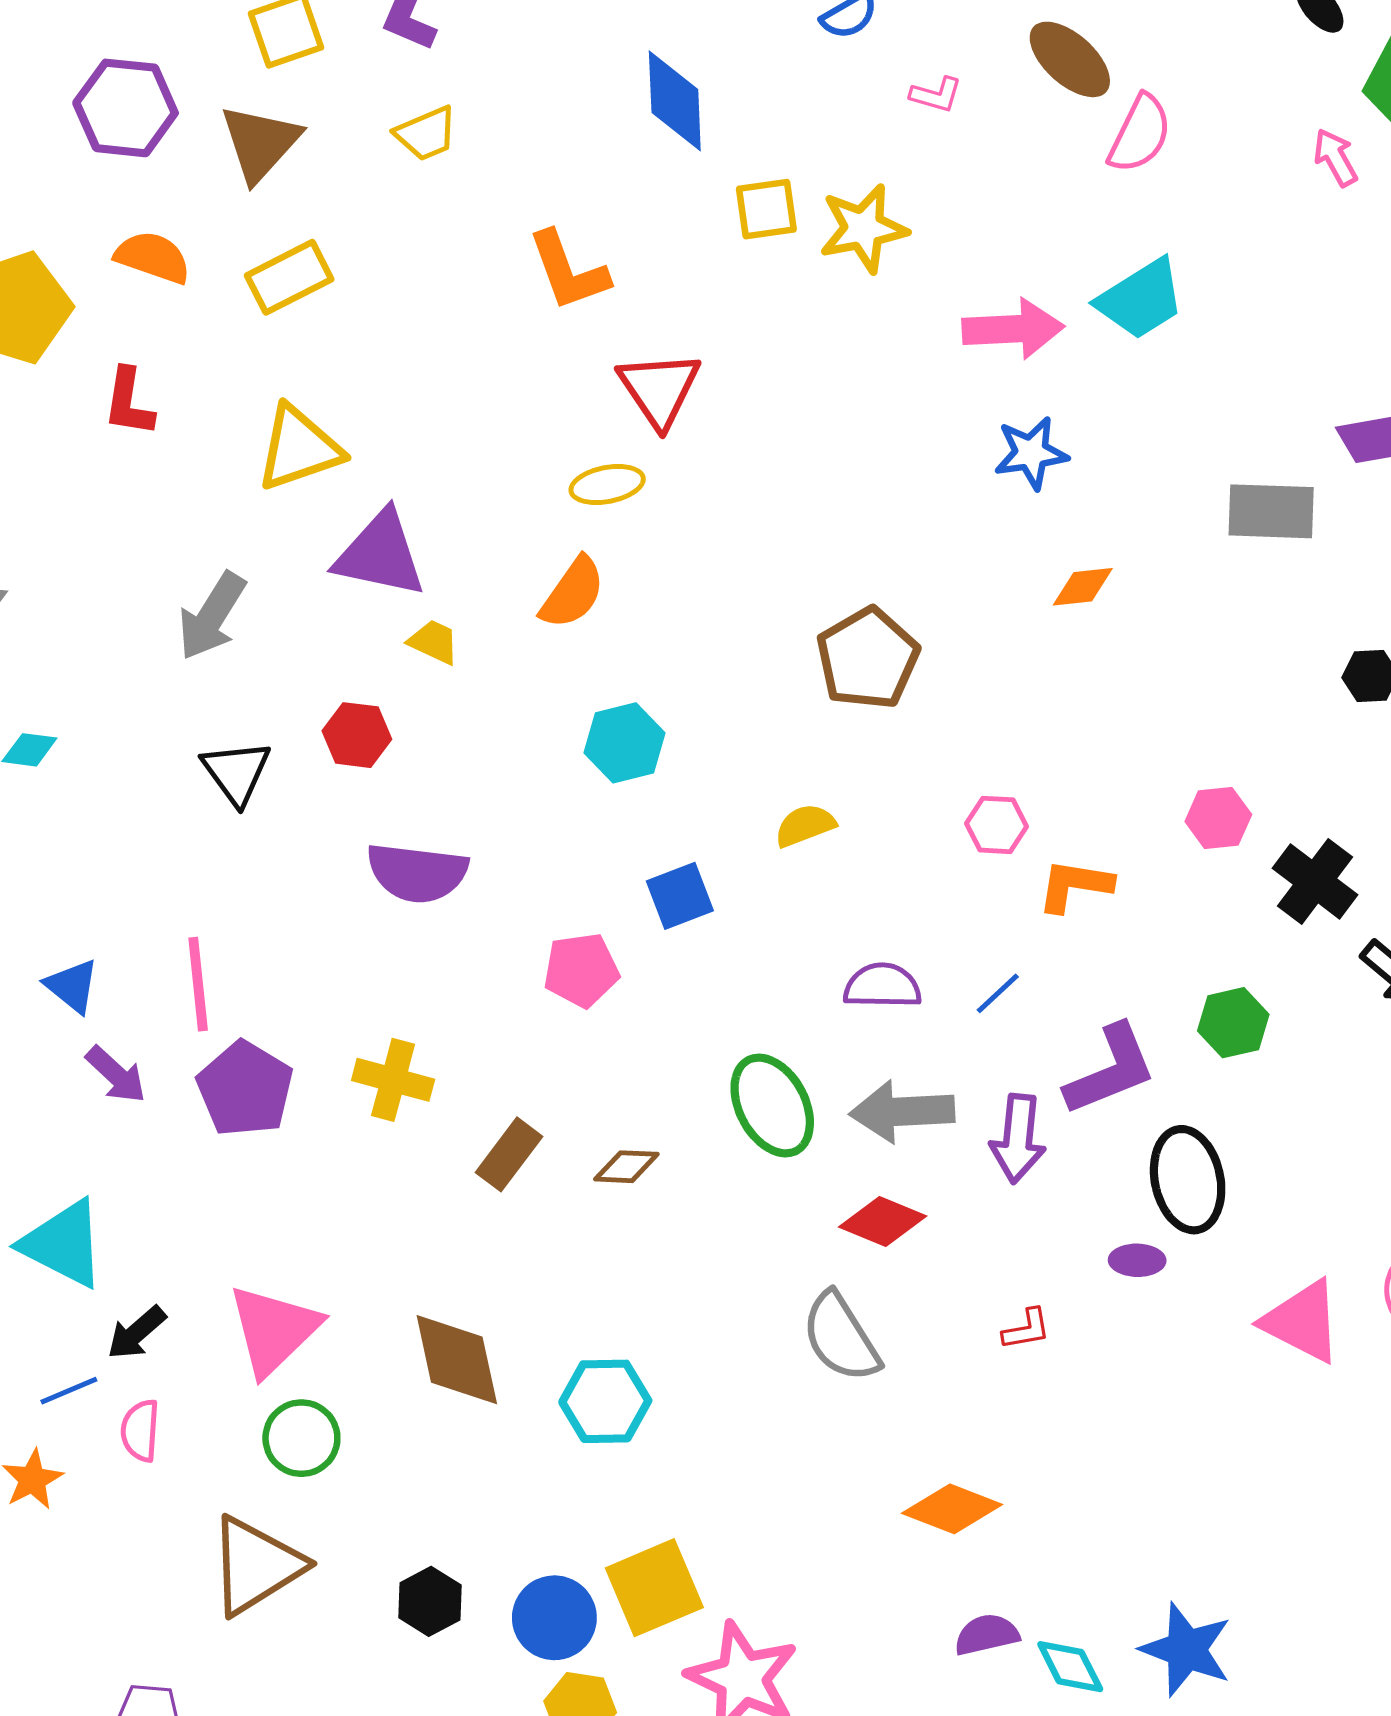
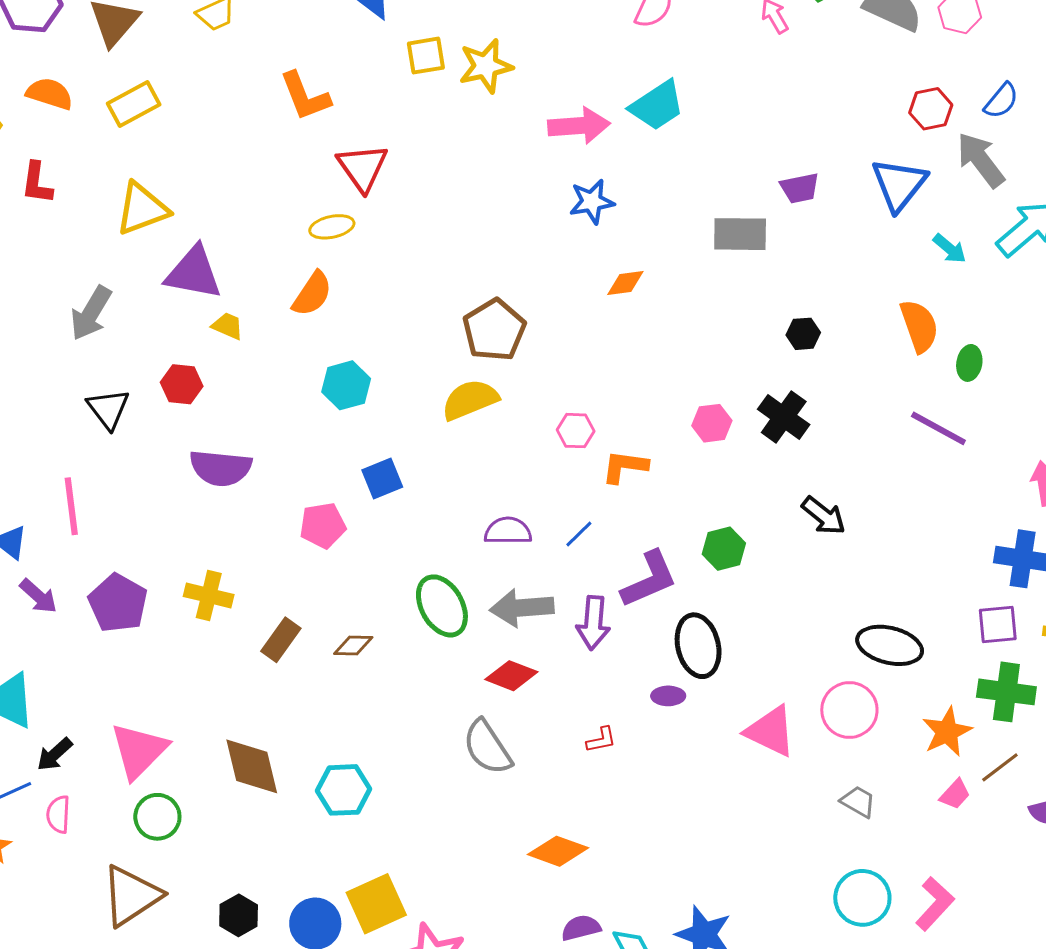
yellow semicircle: (805, 825) -> (470, 400), moved, size x1.5
black cross: (1315, 881) -> (784, 417), moved
pink line: (198, 984) -> (71, 506), moved

